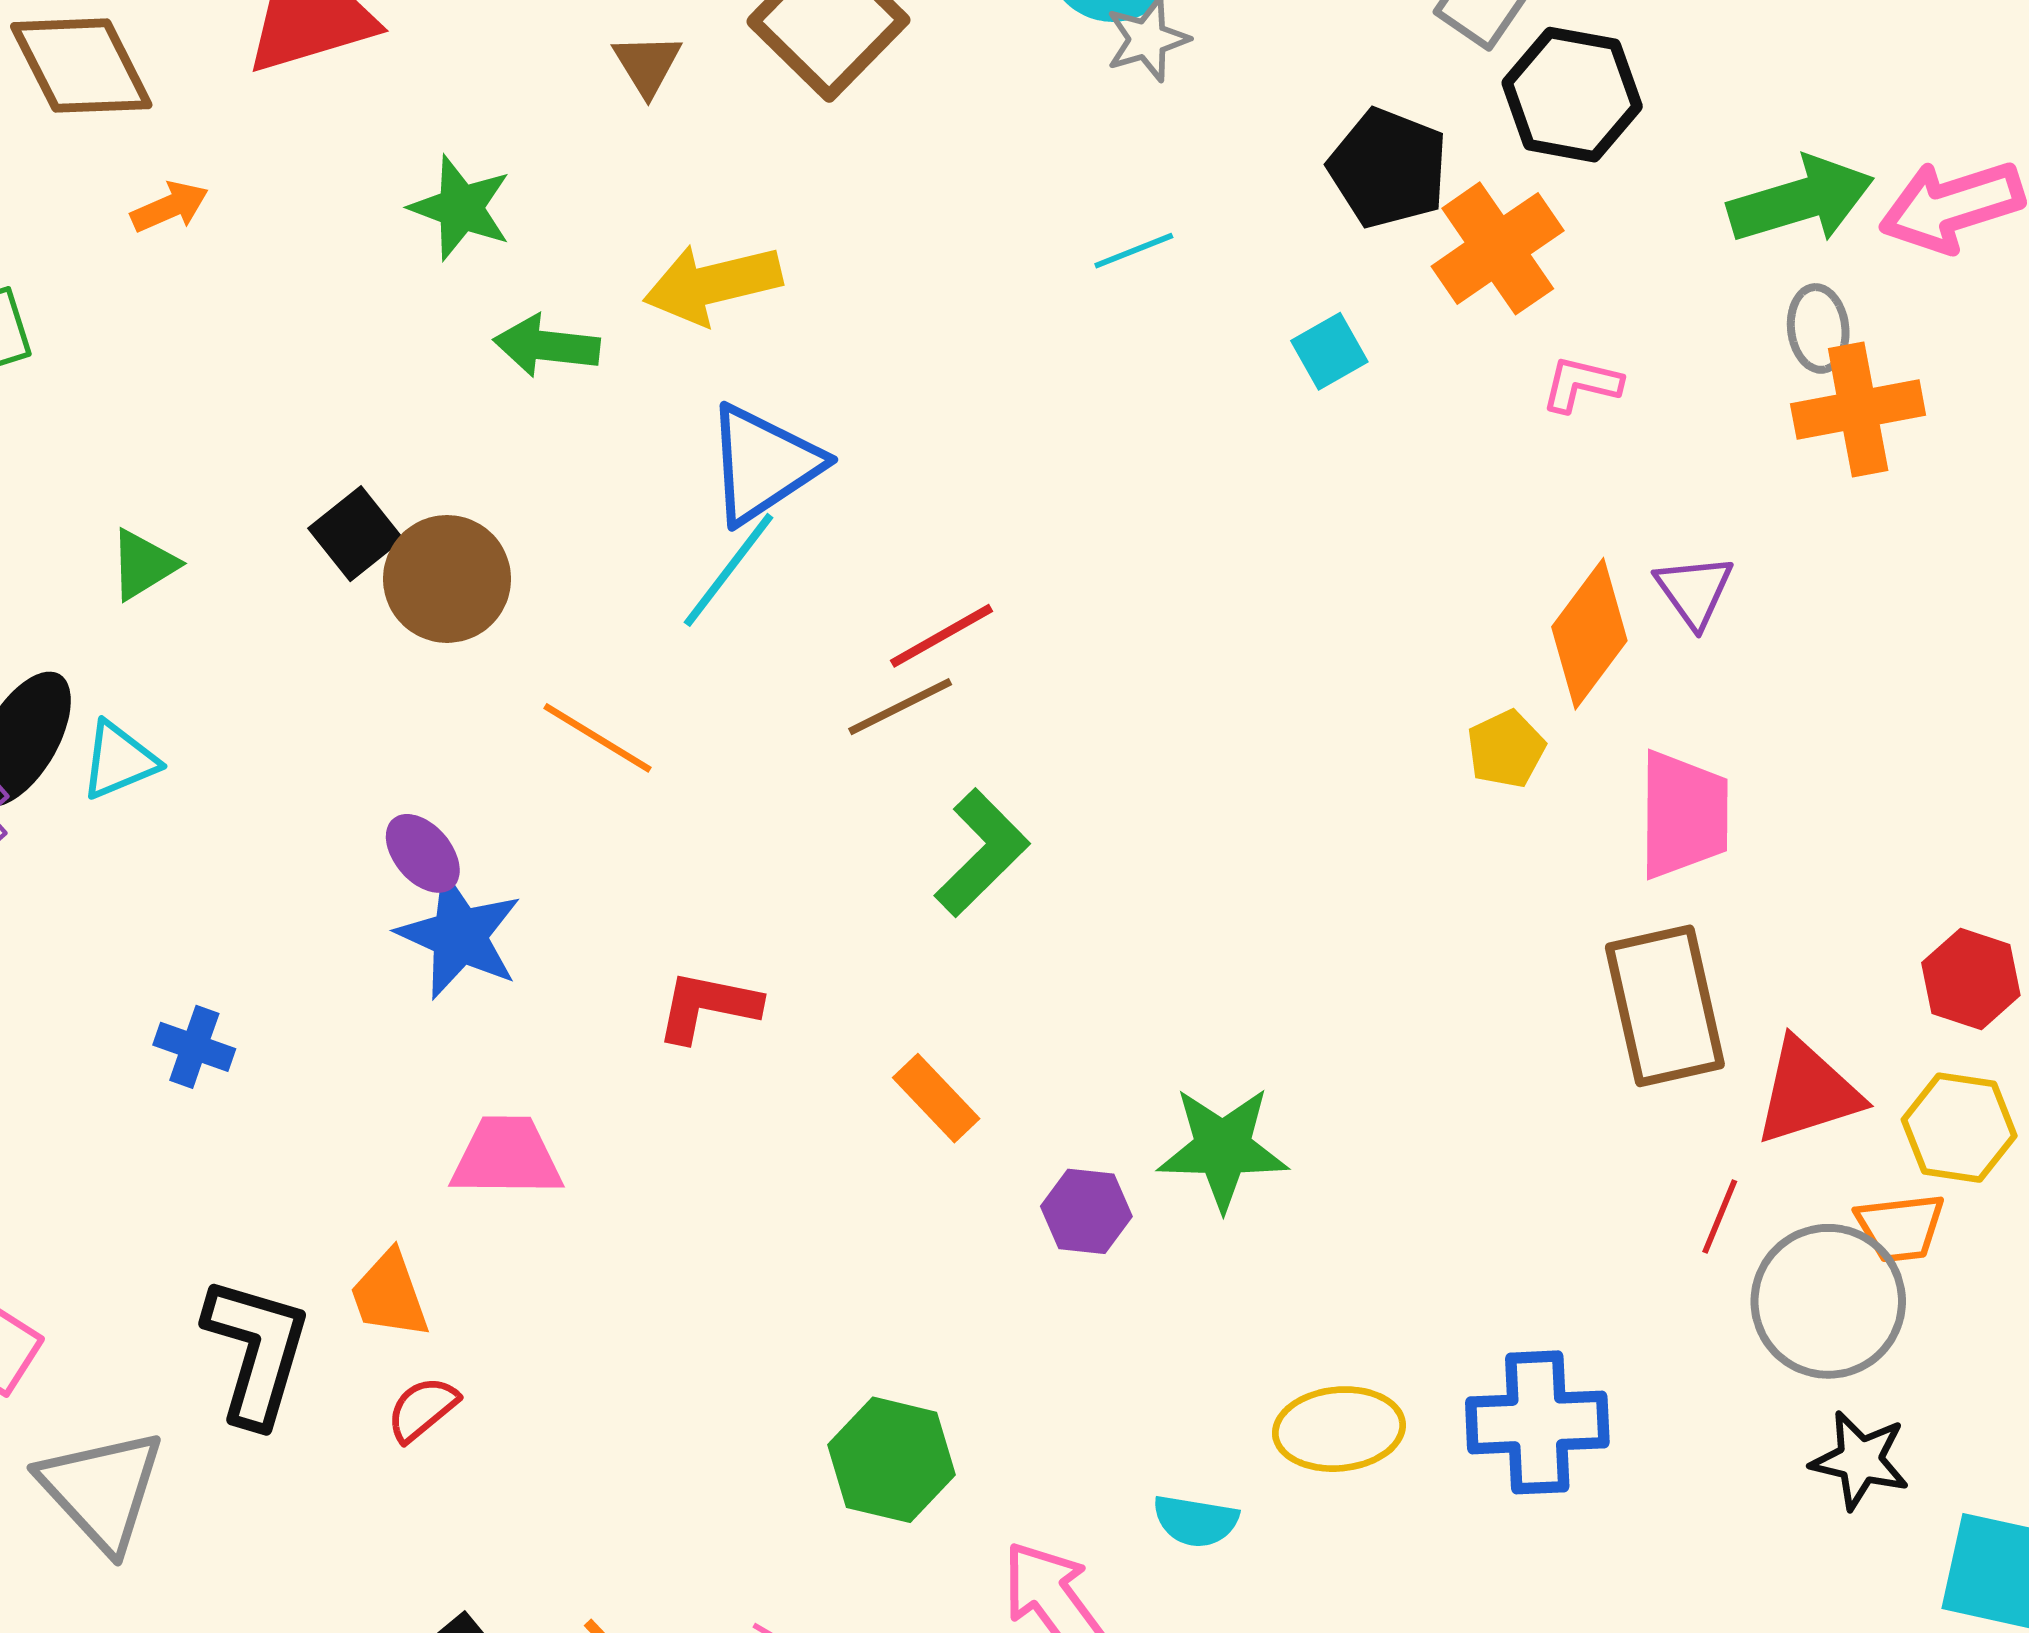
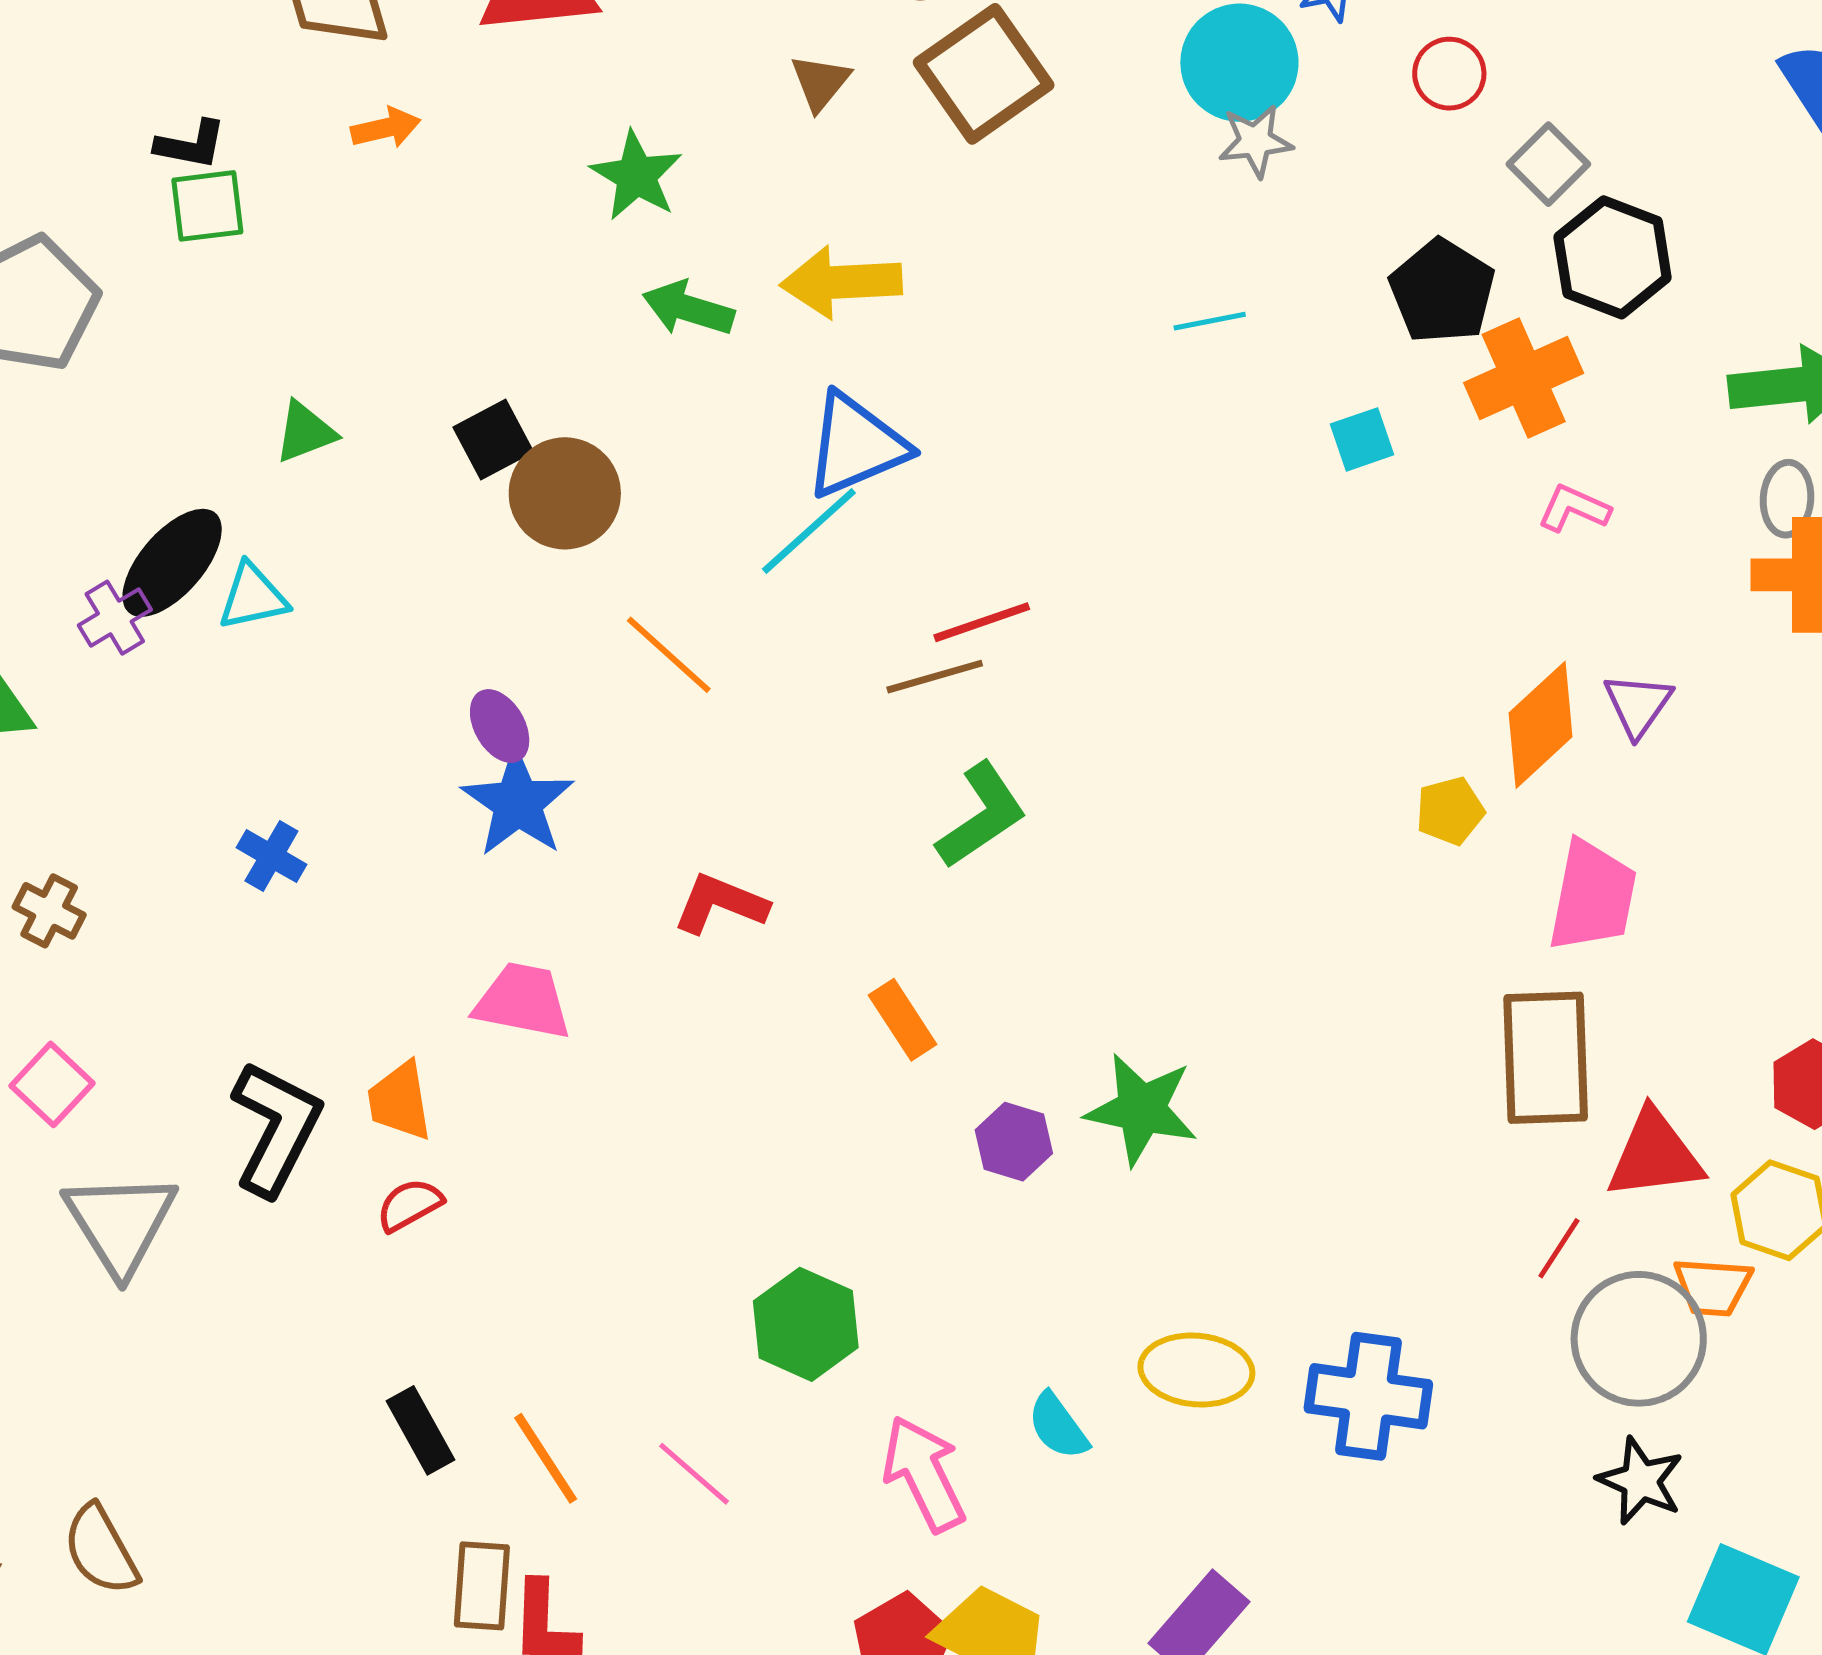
cyan semicircle: (1196, 1521) -> (1058, 1426), turned 34

